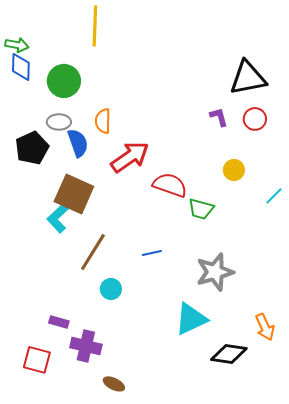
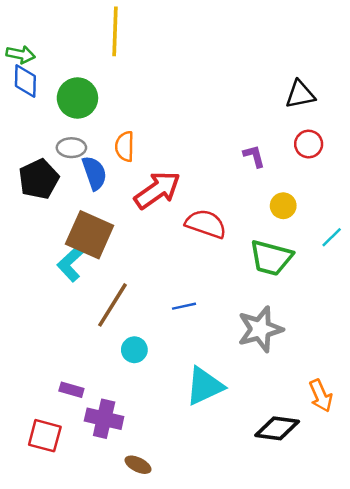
black triangle: (248, 78) -> (300, 94), size x0.7
purple L-shape: (219, 117) -> (254, 156), moved
green trapezoid: (201, 209) -> (271, 258), moved, size x1.4
cyan triangle: (191, 319) -> (205, 386), moved

